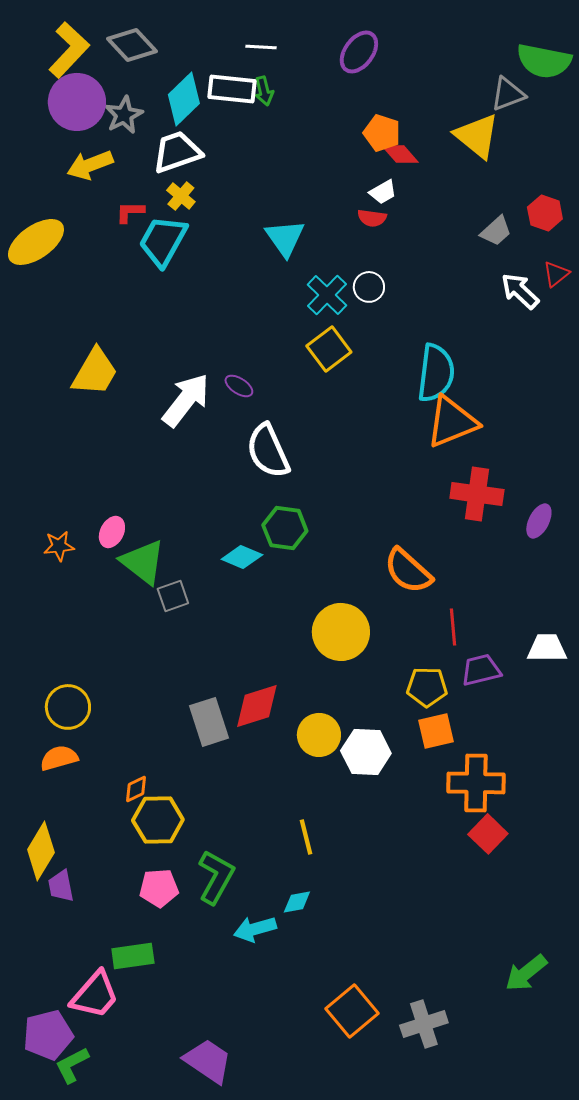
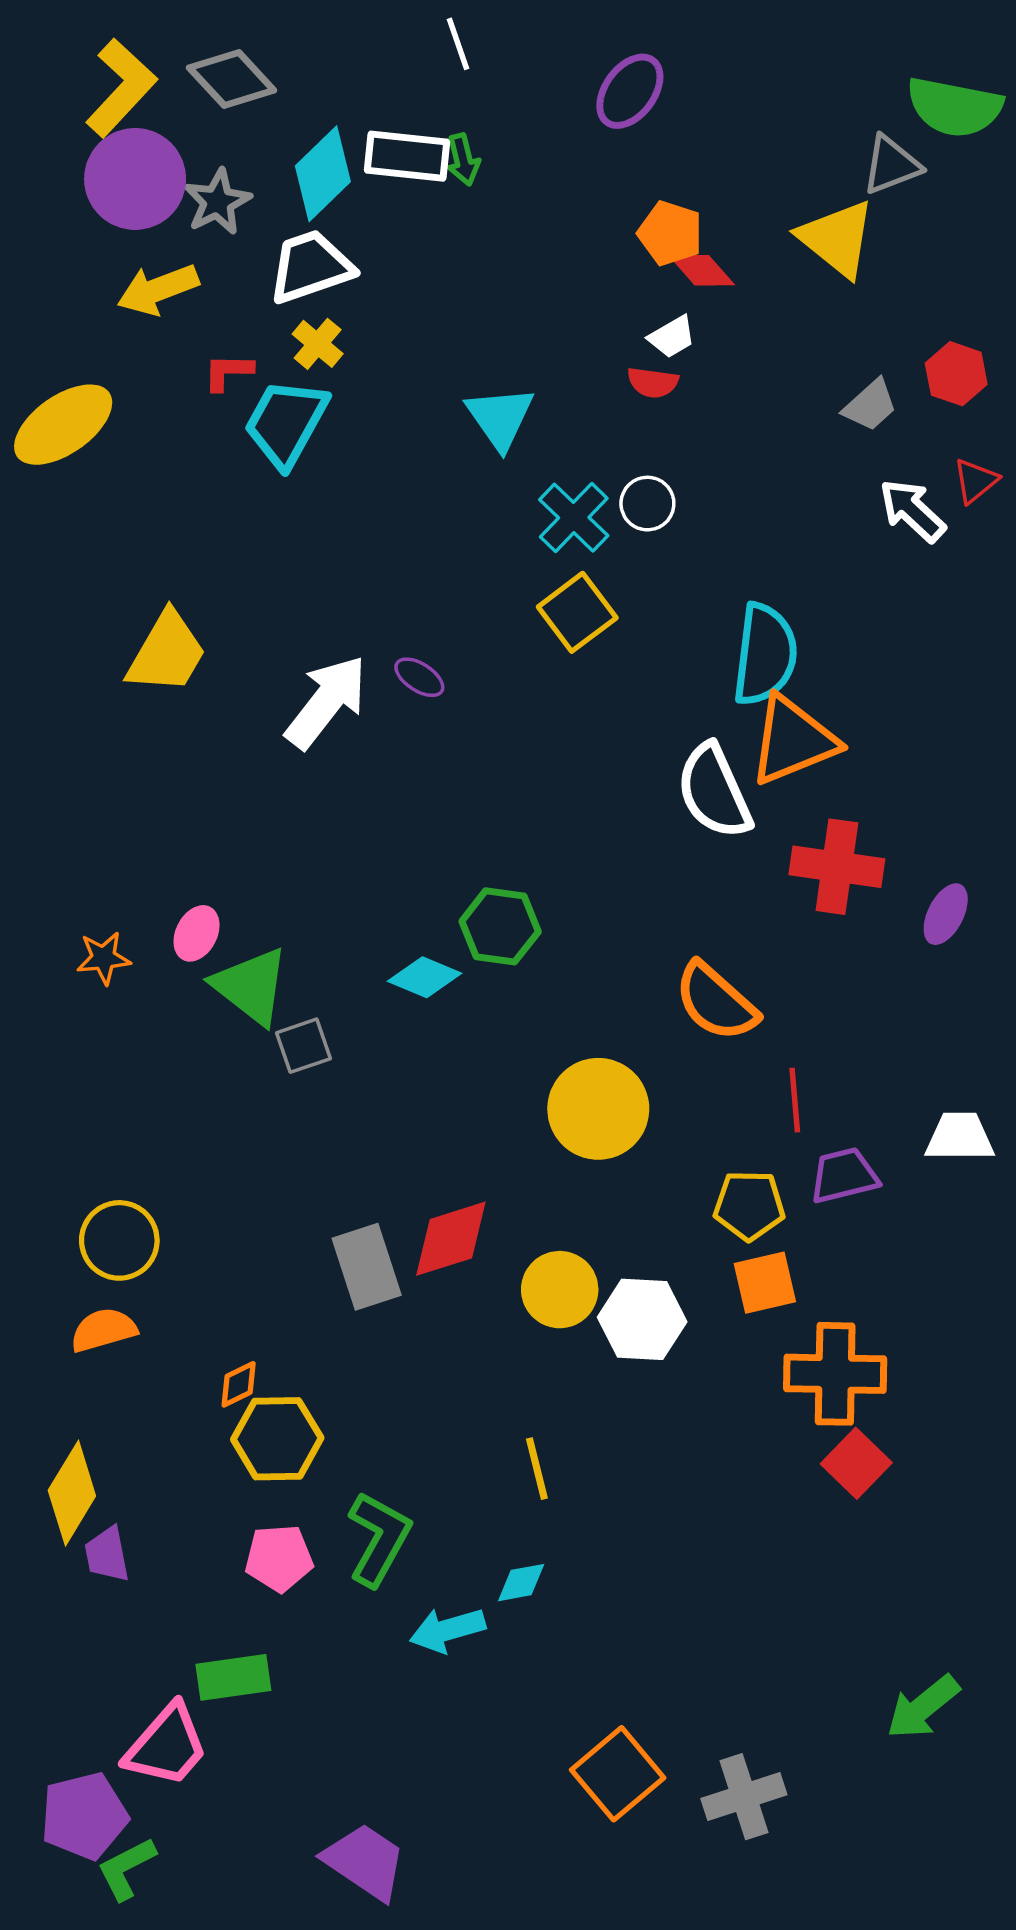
white line: (261, 47) -> (458, 44), moved, turned 68
white semicircle: (268, 451) -> (714, 791), moved

